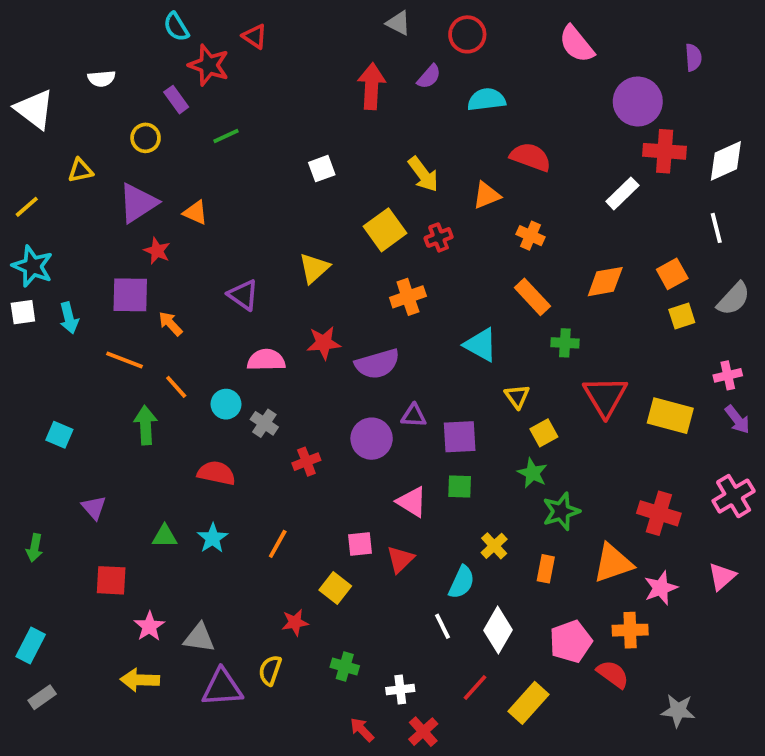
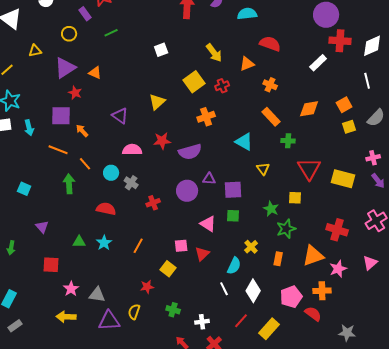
yellow square: (544, 433) -> (295, 198), moved, turned 32

